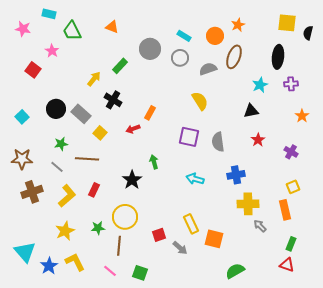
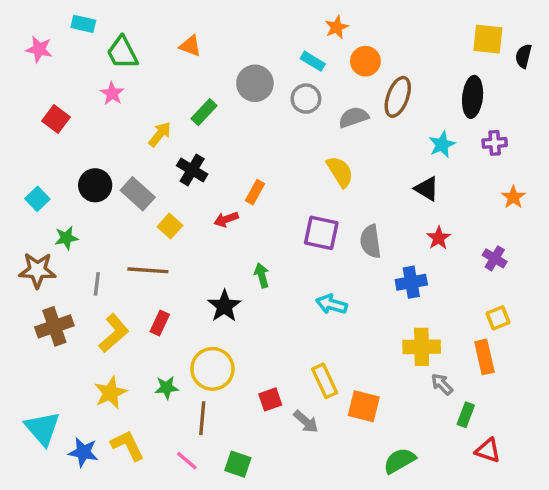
orange star: (238, 25) -> (337, 27), moved
pink star: (52, 51) -> (112, 93), moved
black triangle: (251, 111) -> (427, 189), turned 42
green star: (61, 144) -> (66, 238), moved
gray line: (57, 167) -> (97, 284), turned 56
blue cross: (236, 175) -> (411, 282), moved
green rectangle: (291, 244) -> (466, 415), moved
blue star: (49, 266) -> (83, 452), turned -30

